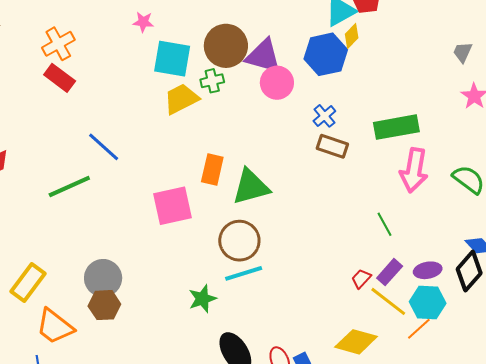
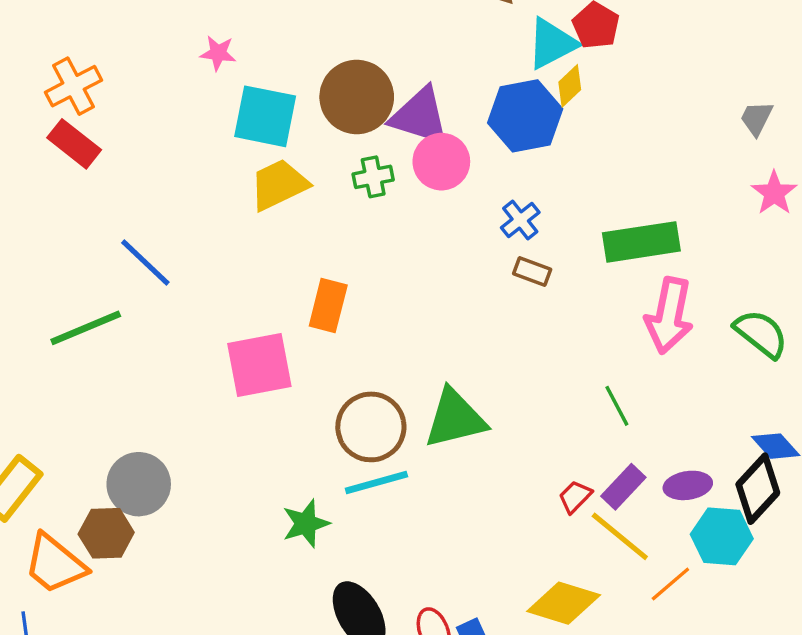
green cross: (212, 81) -> (373, 177), moved
brown rectangle: (332, 146) -> (532, 272), size x0.7
green triangle: (251, 187) -> (455, 419), moved
cyan hexagon: (428, 303) -> (722, 536), moved
brown hexagon: (104, 305) -> (106, 533), moved

